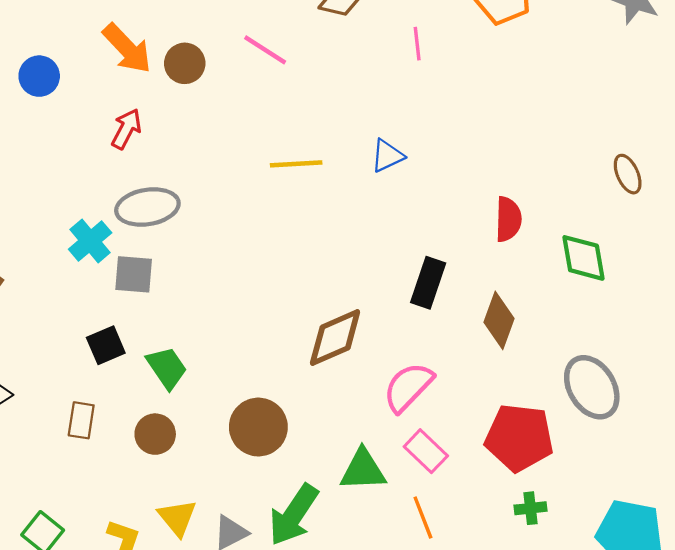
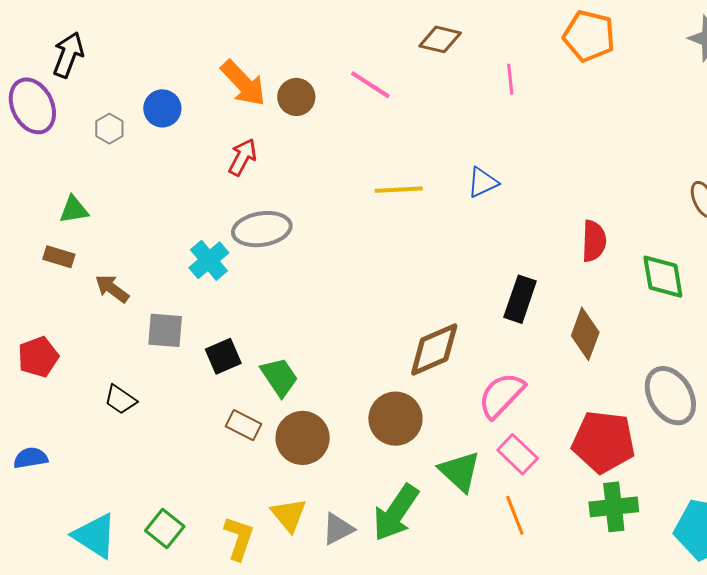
gray square: (134, 274) -> (165, 330), moved
brown rectangle: (81, 420) -> (243, 425), moved, turned -72
brown circle: (258, 427) -> (395, 419), moved
brown circle: (155, 434) -> (303, 438), moved, size x1.4
green triangle: (363, 470) -> (460, 471), turned 45
green cross: (530, 508) -> (614, 507), size x1.6

